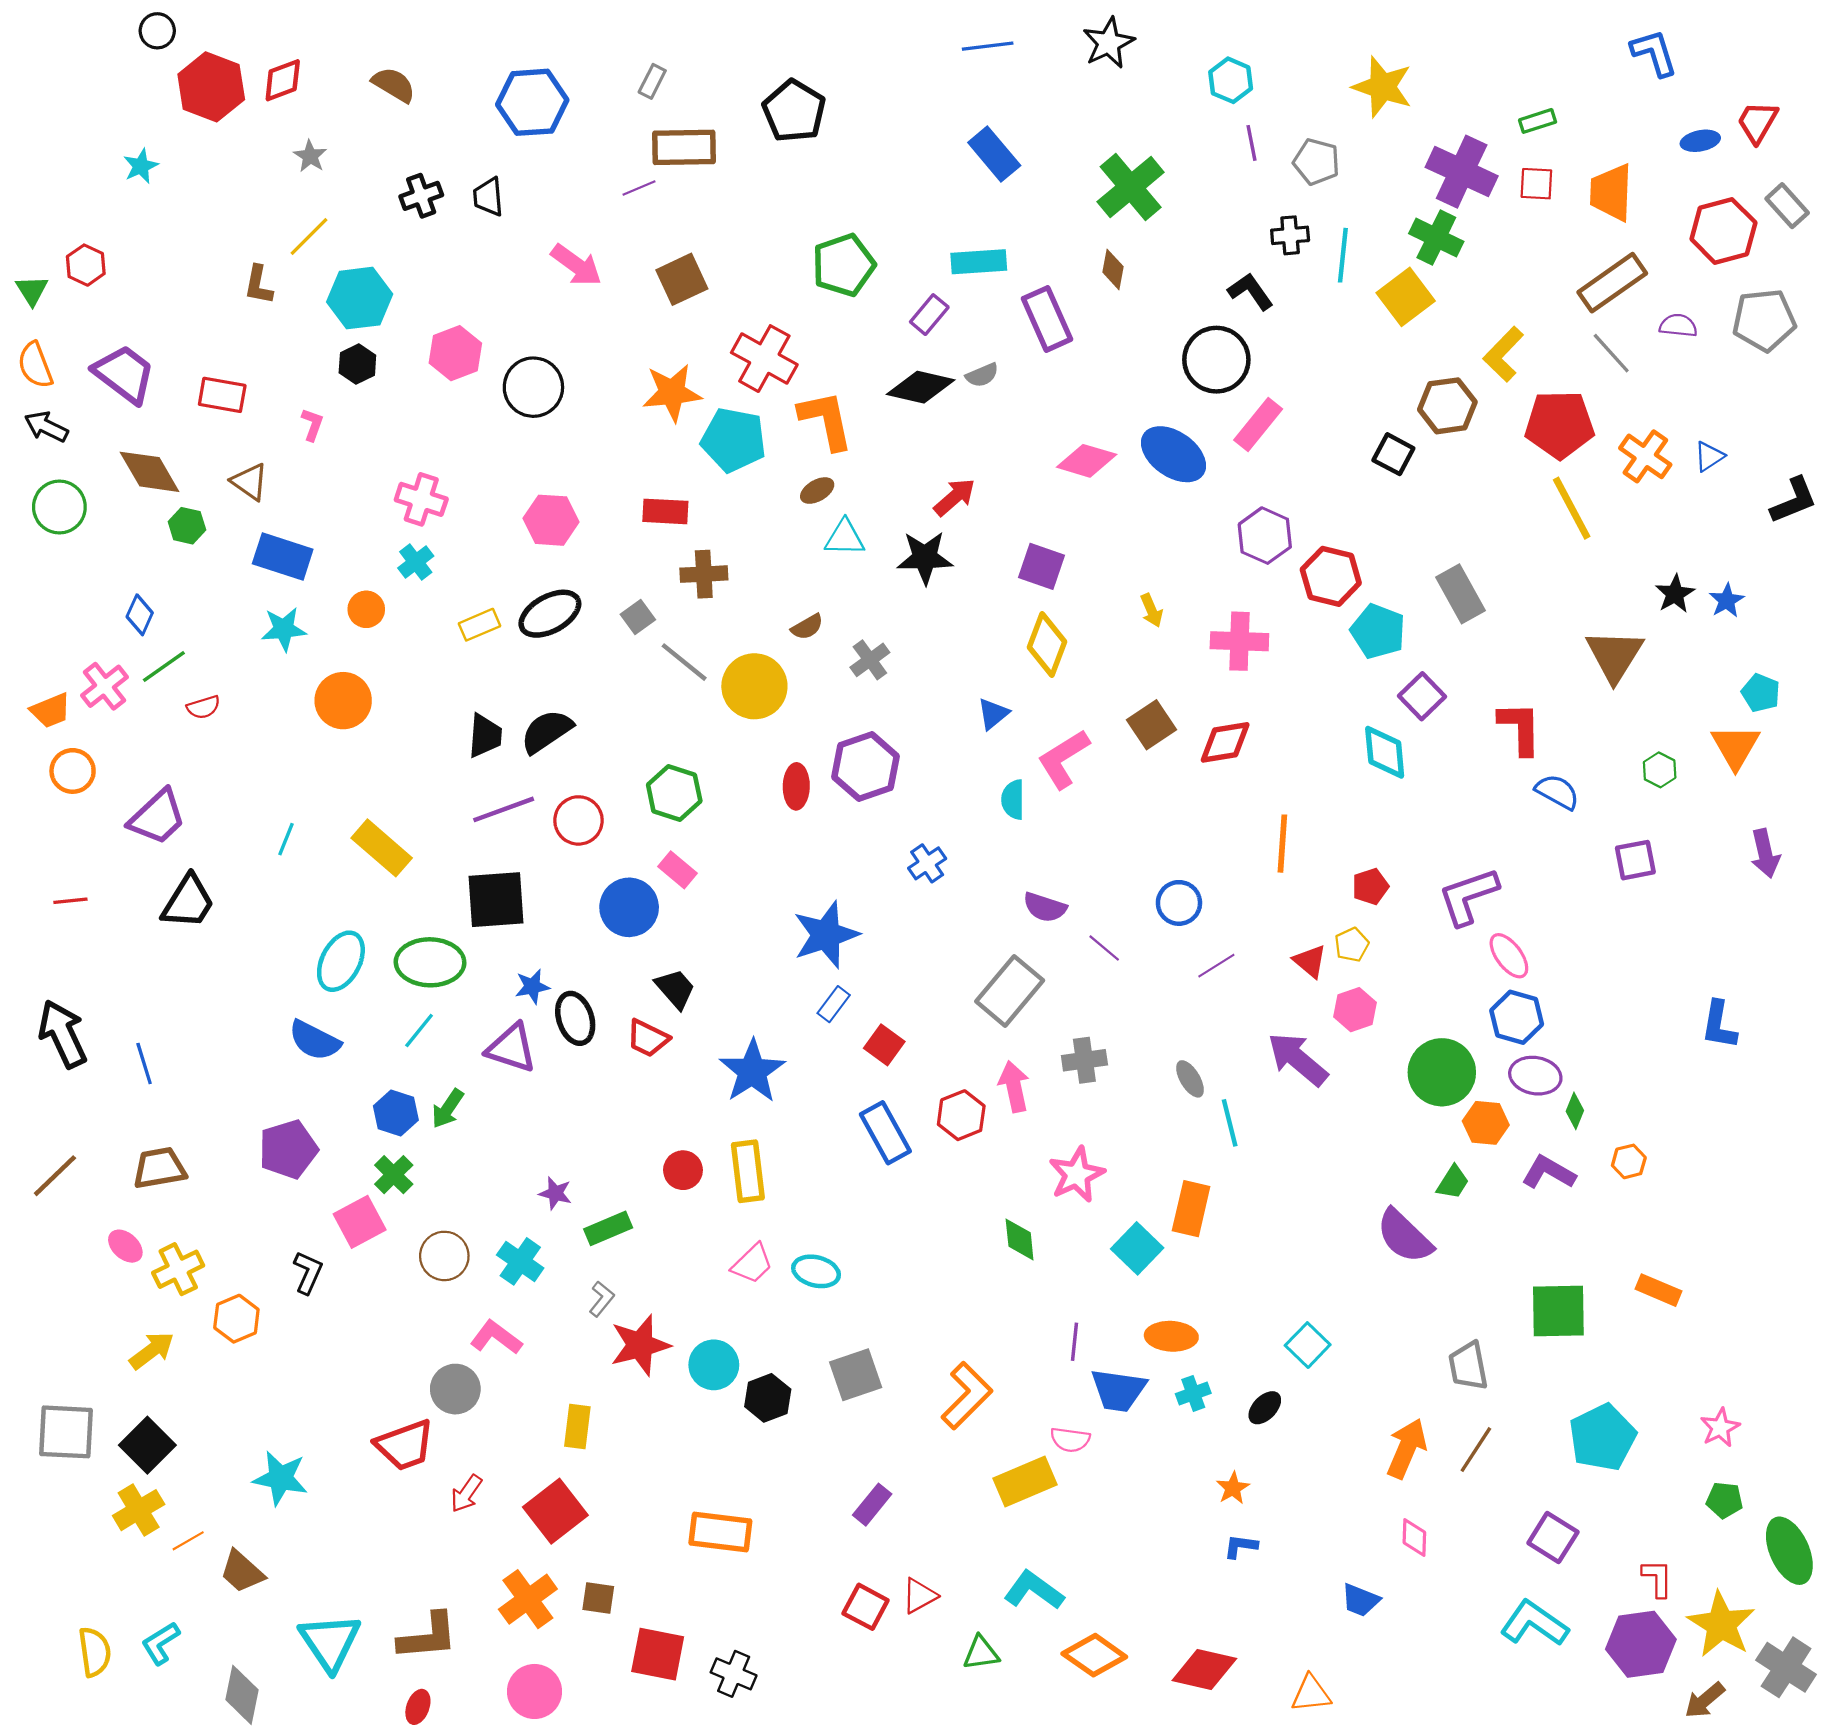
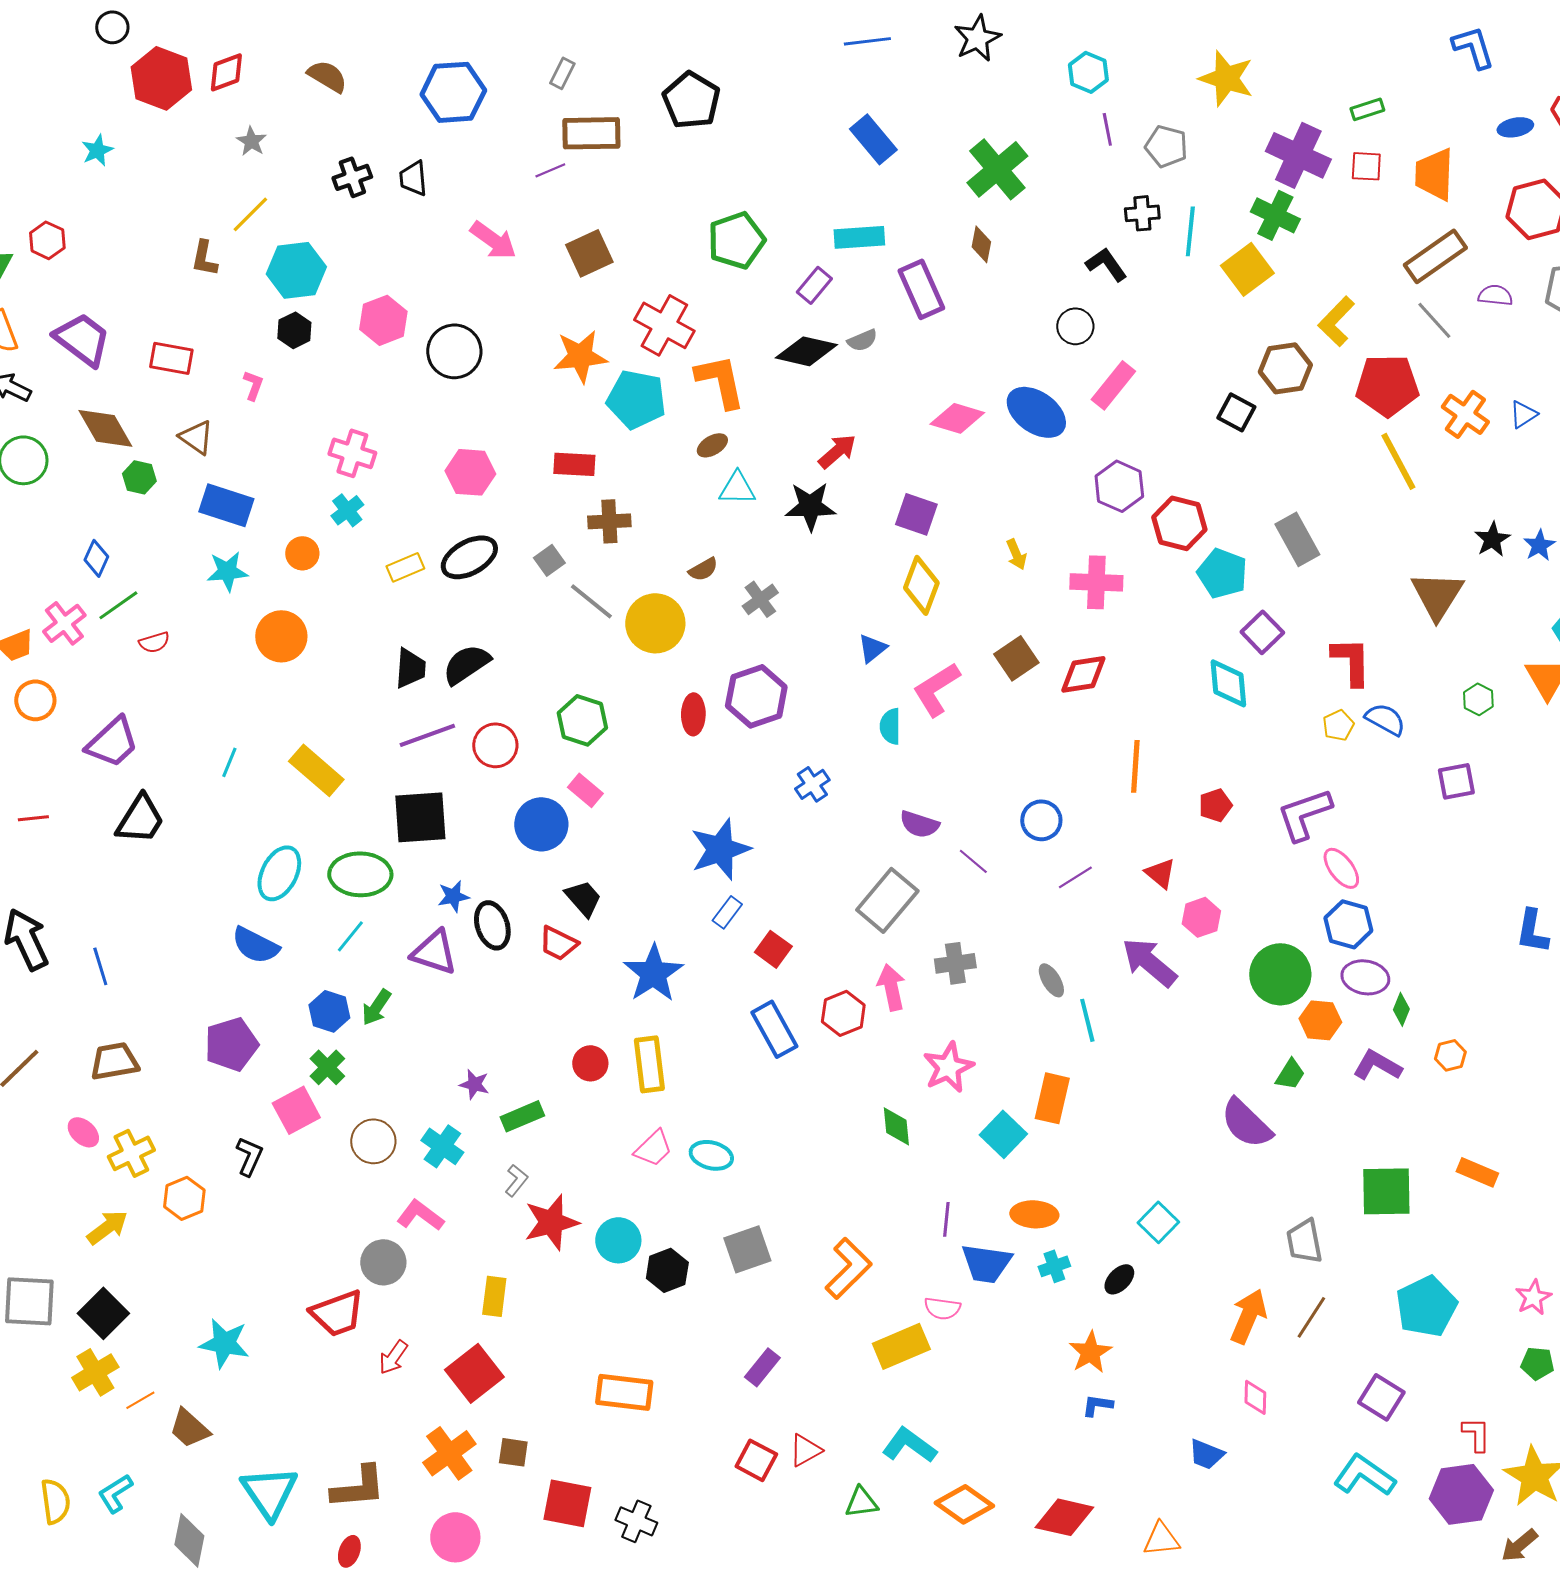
black circle: (1216, 360) -> (1075, 326), size x0.6
yellow pentagon: (1352, 945) -> (1338, 725), moved
orange star: (1233, 1488) -> (1090, 1352), size x1.4

